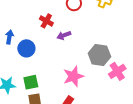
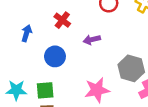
red cross: (46, 21) -> (62, 20), moved
blue circle: (26, 48) -> (55, 56), moved

